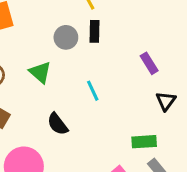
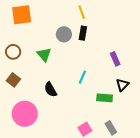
cyan line: (93, 91) -> (82, 77), moved, turned 40
green rectangle: (144, 142) -> (105, 98), moved

